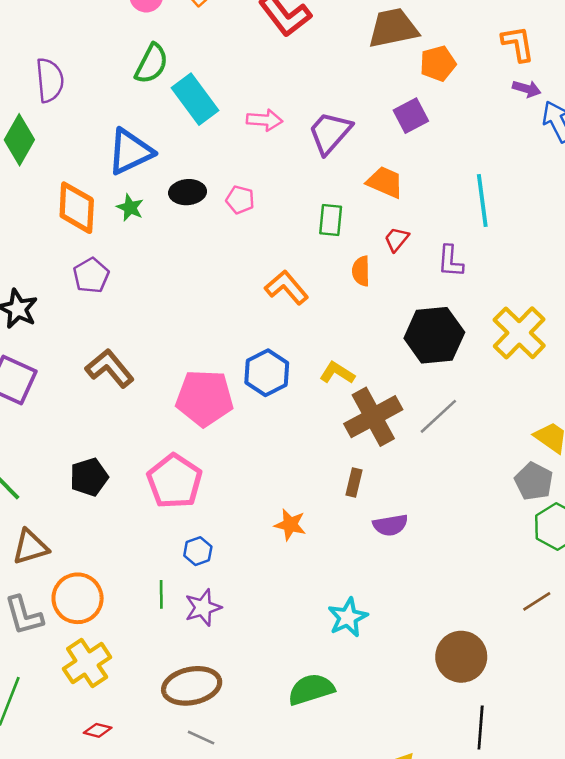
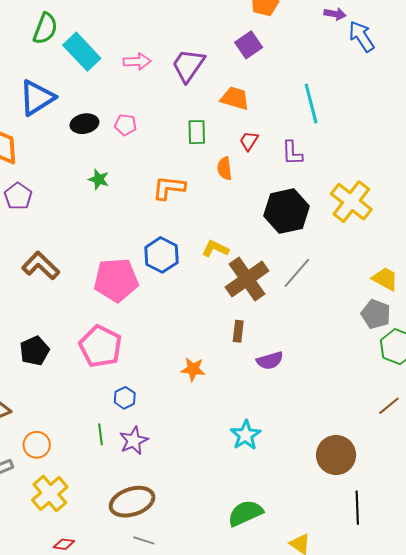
green star: (130, 208) -> (99, 179), moved
orange L-shape: (287, 287) -> (169, 188), turned -36
orange circle: (78, 598) -> (37, 445), size x0.7
green semicircle: (311, 689) -> (245, 513), moved

